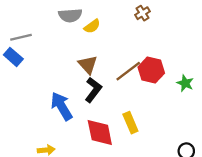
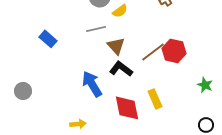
gray line: (21, 37) -> (96, 29), moved
green star: (185, 83) -> (205, 85), moved
black L-shape: (93, 90) -> (121, 69), turned -90

